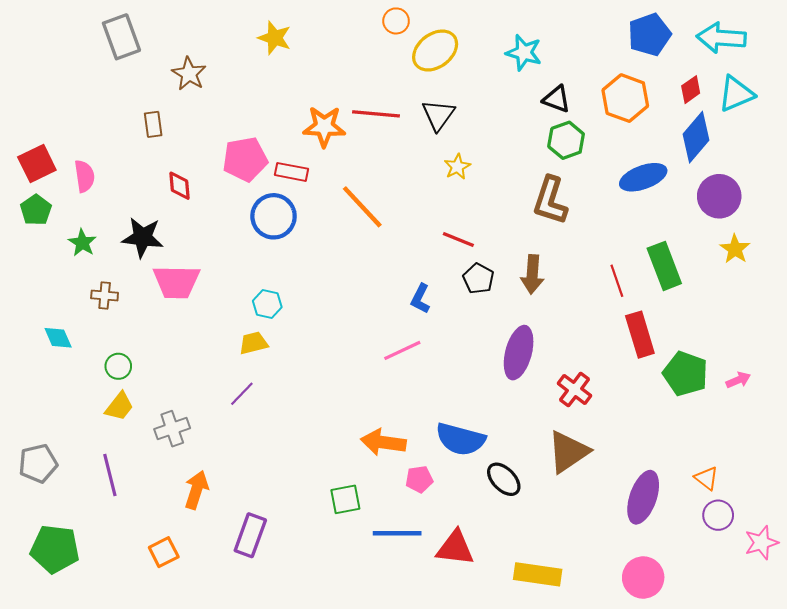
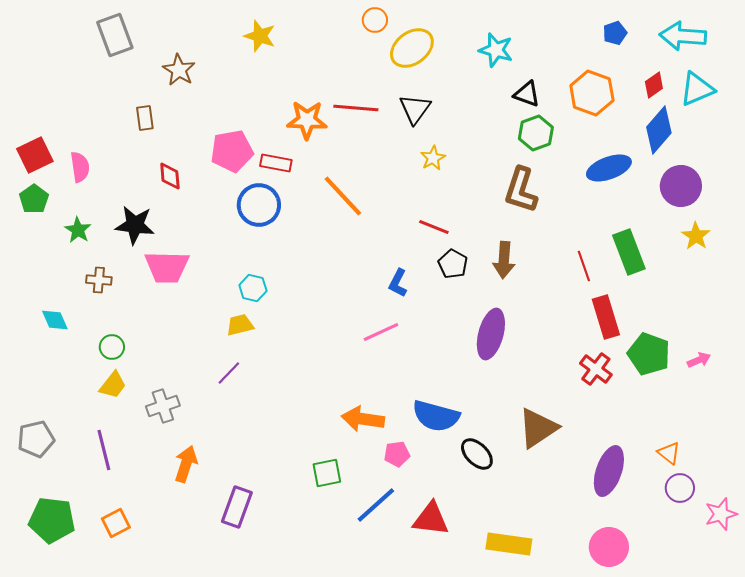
blue pentagon: (649, 35) -> (615, 33), size x0.6
red cross: (575, 390) -> (596, 369), moved
blue line: (397, 533) -> (376, 505), turned -42
orange square: (164, 552) -> (116, 523), moved

